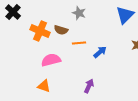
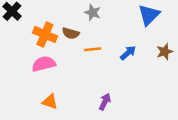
blue arrow: (100, 52) -> (128, 53), moved
pink semicircle: (51, 60) -> (44, 64), moved

